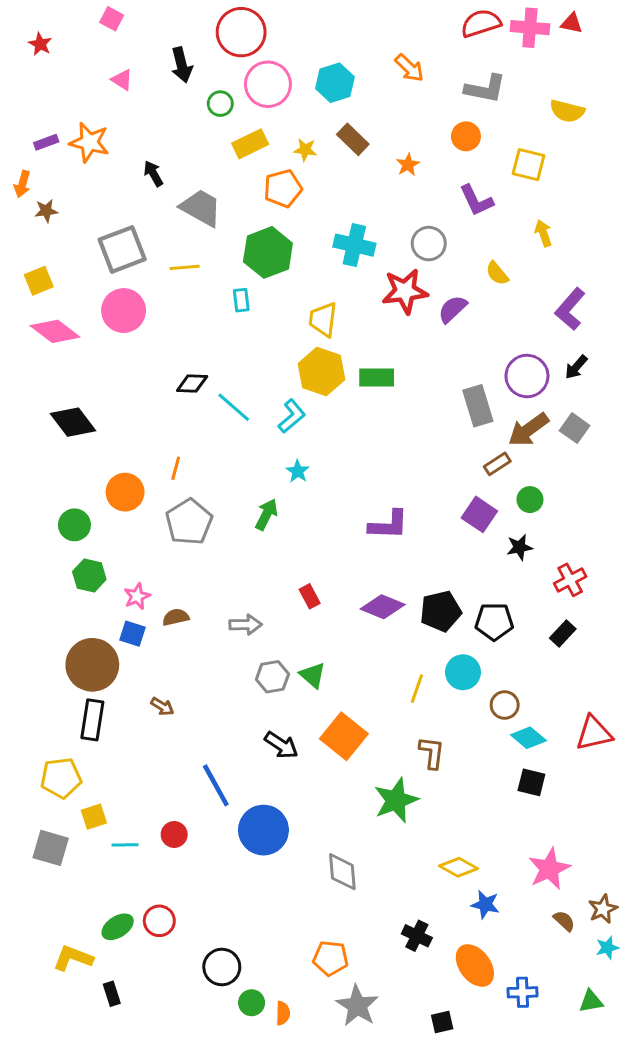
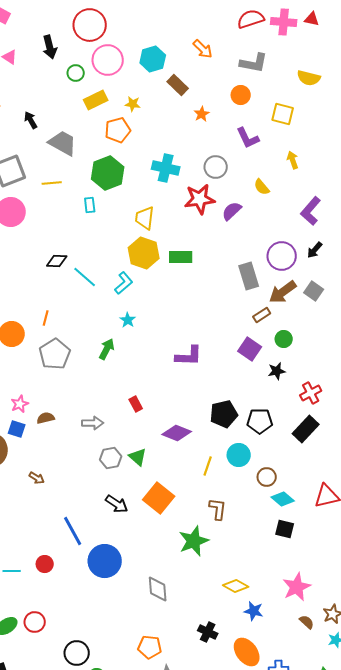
brown rectangle: (353, 139) -> (178, 85), moved
purple diamond: (383, 607) -> (177, 433), moved
black rectangle: (563, 634) -> (306, 429), size x1.5

